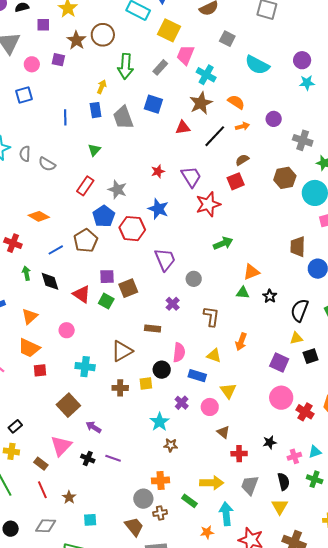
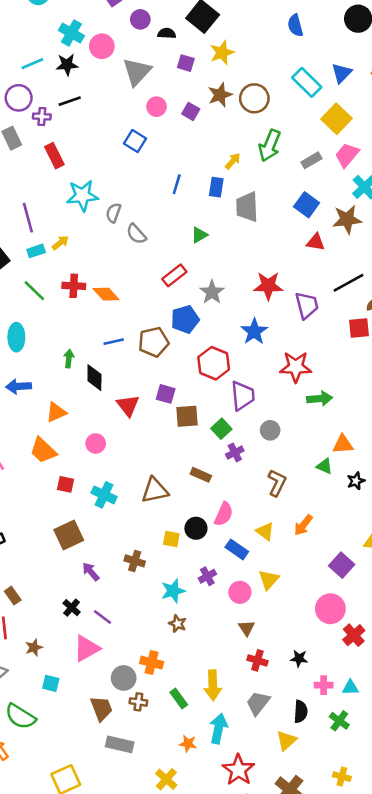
blue square: (24, 95) -> (135, 141), turned 30
blue square: (153, 104) -> (307, 205), moved
black line: (215, 136) -> (349, 283), moved
red star: (158, 171) -> (268, 286), size x1.6
red star: (208, 204) -> (296, 367), moved
red hexagon: (132, 229) -> (214, 363), moved
red cross: (13, 243) -> (74, 286), moved, turned -36
green square: (106, 301) -> (221, 429), moved
red square: (40, 370) -> (65, 484), moved
brown cross: (120, 388) -> (135, 561), moved
pink triangle: (61, 446) -> (87, 648), moved
yellow arrow: (212, 483) -> (213, 685), turned 70

